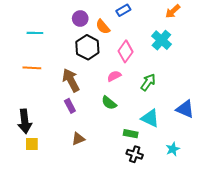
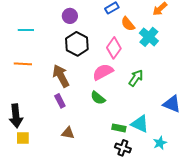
orange semicircle: (103, 27) -> (128, 24), moved
pink semicircle: (114, 76) -> (103, 72), size x1.5
cyan triangle: (150, 118) -> (140, 124), moved
brown triangle: (78, 139) -> (68, 133), turned 32

